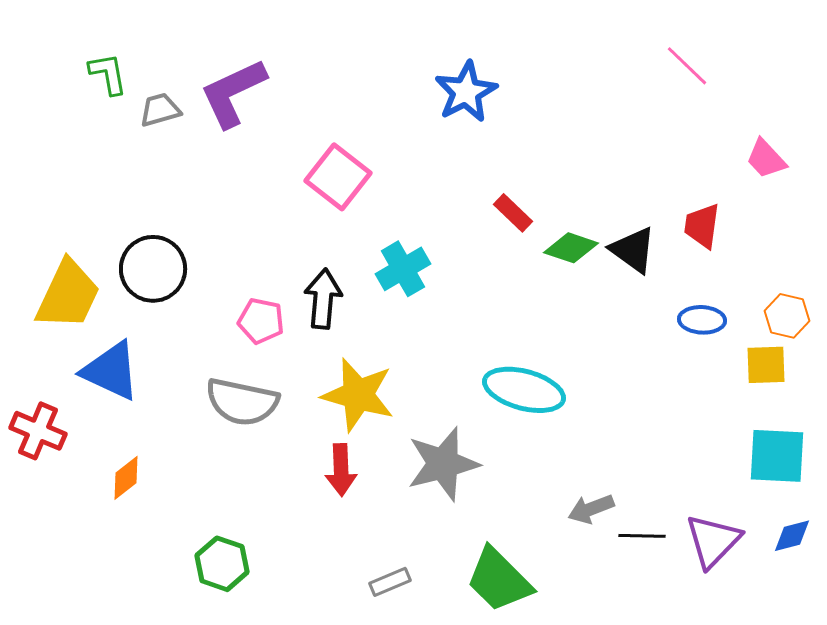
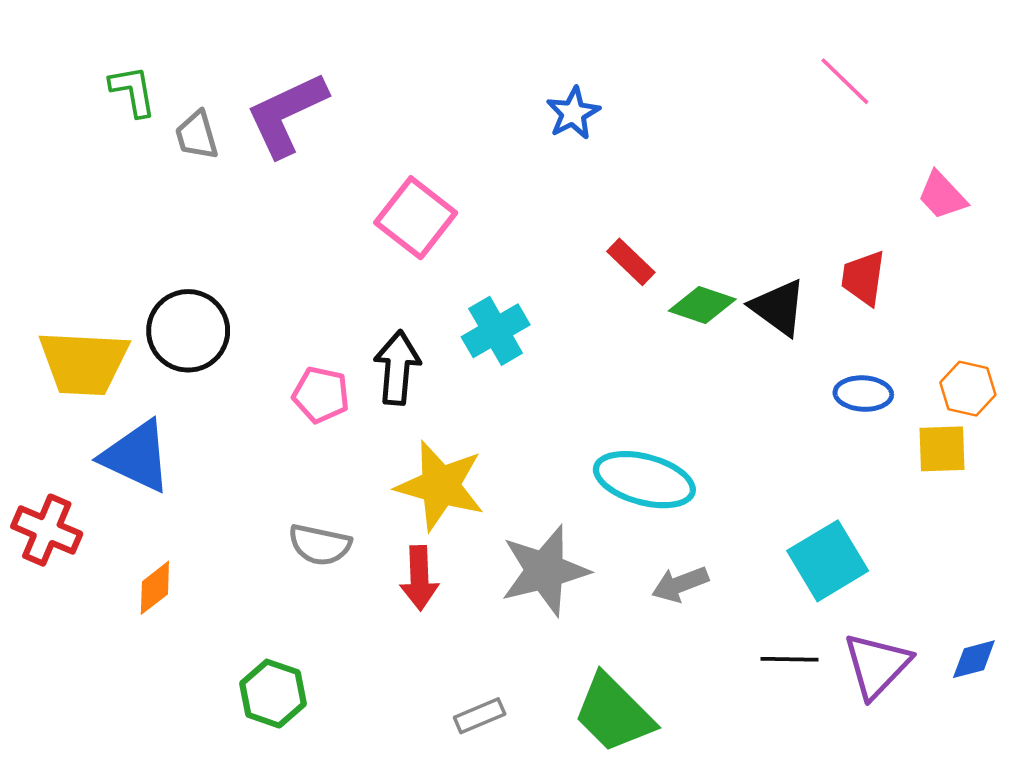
blue star: (466, 92) -> (573, 113), size x0.7
gray trapezoid: (160, 110) -> (197, 135), turned -90
yellow trapezoid: (68, 295) -> (84, 363), turned 68
gray semicircle: (242, 402) -> (320, 545), moved, size x0.7
cyan square: (777, 456) -> (828, 561), moved, turned -34
gray arrow: (591, 509) -> (680, 584), moved

